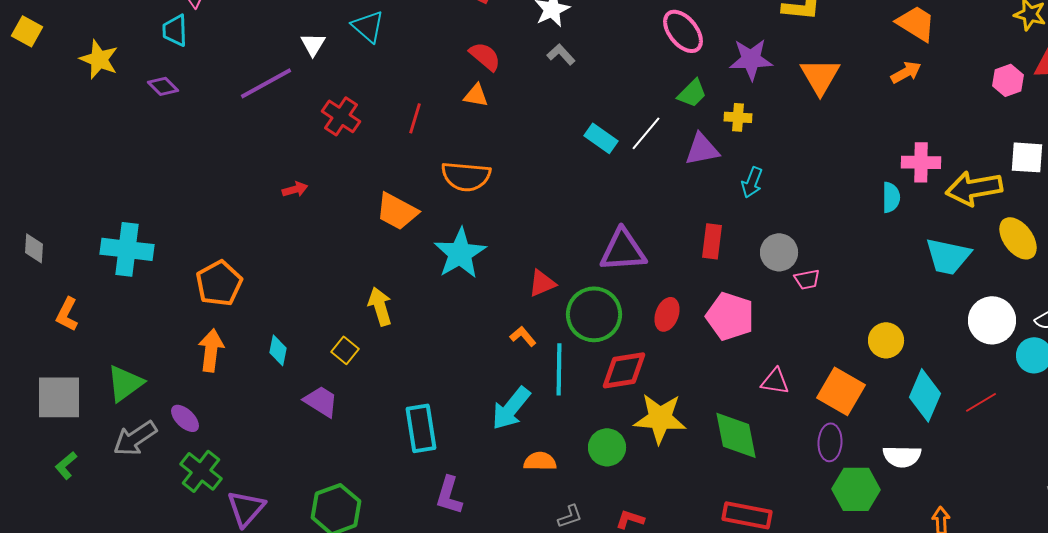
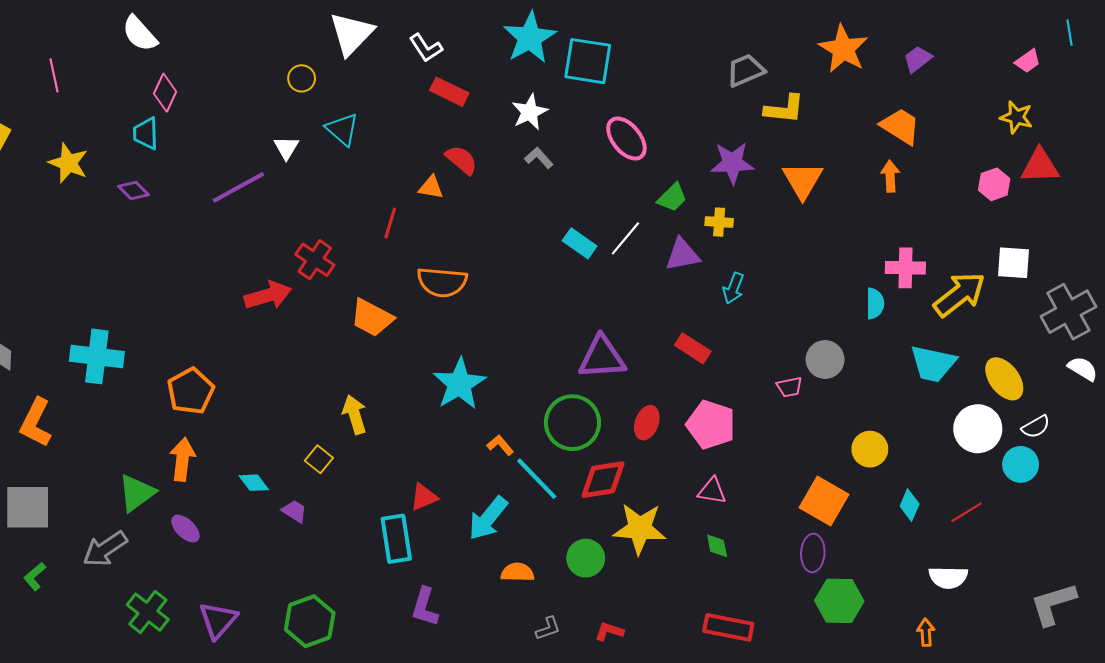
pink ellipse: (683, 31) -> (626, 139), moved
orange arrow: (906, 72) -> (890, 176), turned -64
orange triangle: (476, 95) -> (431, 187), moved
red cross: (341, 116) -> (315, 260), moved
yellow arrow: (974, 188) -> (959, 294), turned 152
red arrow: (295, 189) -> (268, 295), size x1.8
yellow ellipse: (1018, 238) -> (1004, 379), moved
red rectangle: (712, 241) -> (693, 348), turned -64
gray circle: (779, 252) -> (825, 359), moved
cyan star: (460, 253) -> (459, 384), moved
red triangle: (542, 283) -> (424, 497), moved
orange L-shape: (67, 314) -> (36, 423), size x1.4
cyan diamond: (278, 350) -> (254, 483), moved, turned -48
cyan line: (559, 369) -> (537, 479), turned -45
pink triangle: (775, 381) -> (712, 491), moved
green triangle: (125, 383) -> (137, 493), moved
cyan diamond: (925, 395) -> (910, 505), size x0.6
purple trapezoid: (321, 401) -> (294, 511), size x0.7
purple ellipse: (185, 418) -> (185, 529), moved
green diamond: (736, 435) -> (717, 546), size x0.5
white semicircle: (902, 456) -> (948, 577), moved
green cross: (201, 471) -> (148, 612), moved

